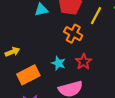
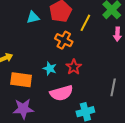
orange rectangle: (28, 75) -> (21, 80), turned 35

